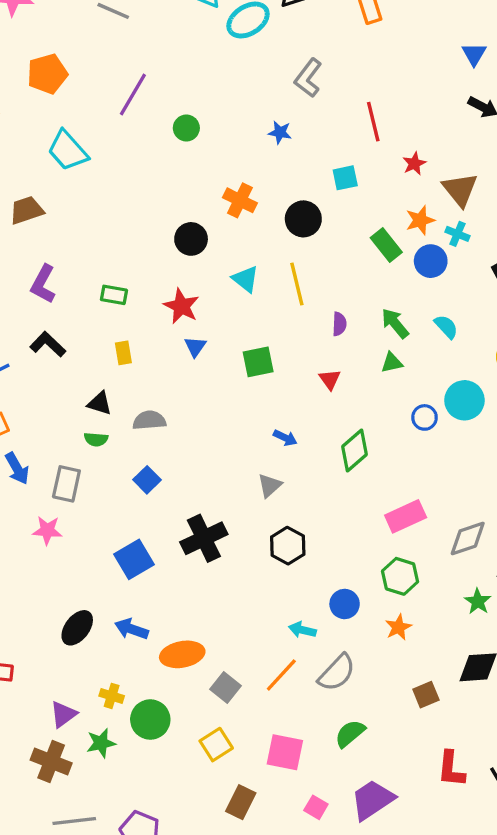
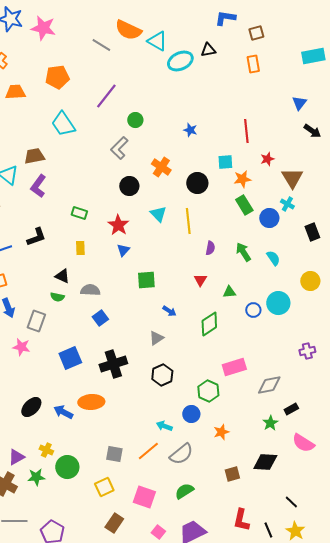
blue triangle: (474, 54) -> (299, 103), moved
gray L-shape: (308, 78) -> (119, 148), moved
orange star: (420, 220) -> (242, 179), moved
purple L-shape: (43, 284) -> (38, 186), moved
black L-shape: (48, 344) -> (36, 237), turned 110
green square: (258, 362) -> (146, 280), moved
green triangle: (392, 363) -> (229, 292), moved
blue square: (147, 480) -> (100, 318), moved
blue square: (134, 559) -> (70, 358), moved
green hexagon: (400, 576) -> (208, 391), moved
orange ellipse: (182, 654) -> (91, 402), moved
gray square: (225, 688) -> (114, 454), turned -36

